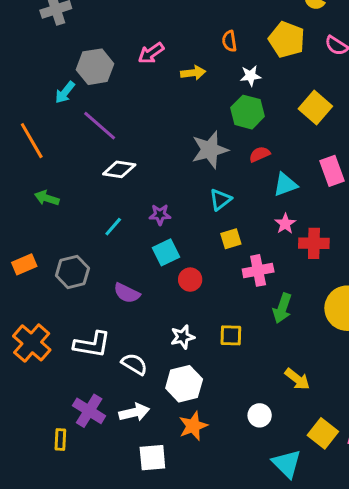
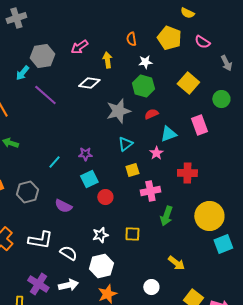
yellow arrow: (193, 73) -> (107, 60), turned -91
white diamond: (119, 169) -> (89, 83), moved
pink star: (285, 224) -> (156, 153), moved

